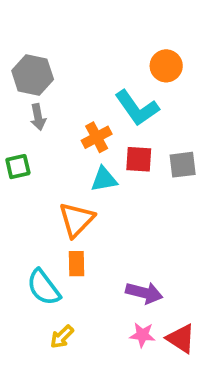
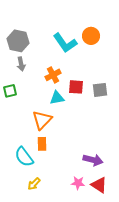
cyan L-shape: (137, 108) -> (65, 43), moved
purple arrow: (144, 293) -> (93, 160), moved

